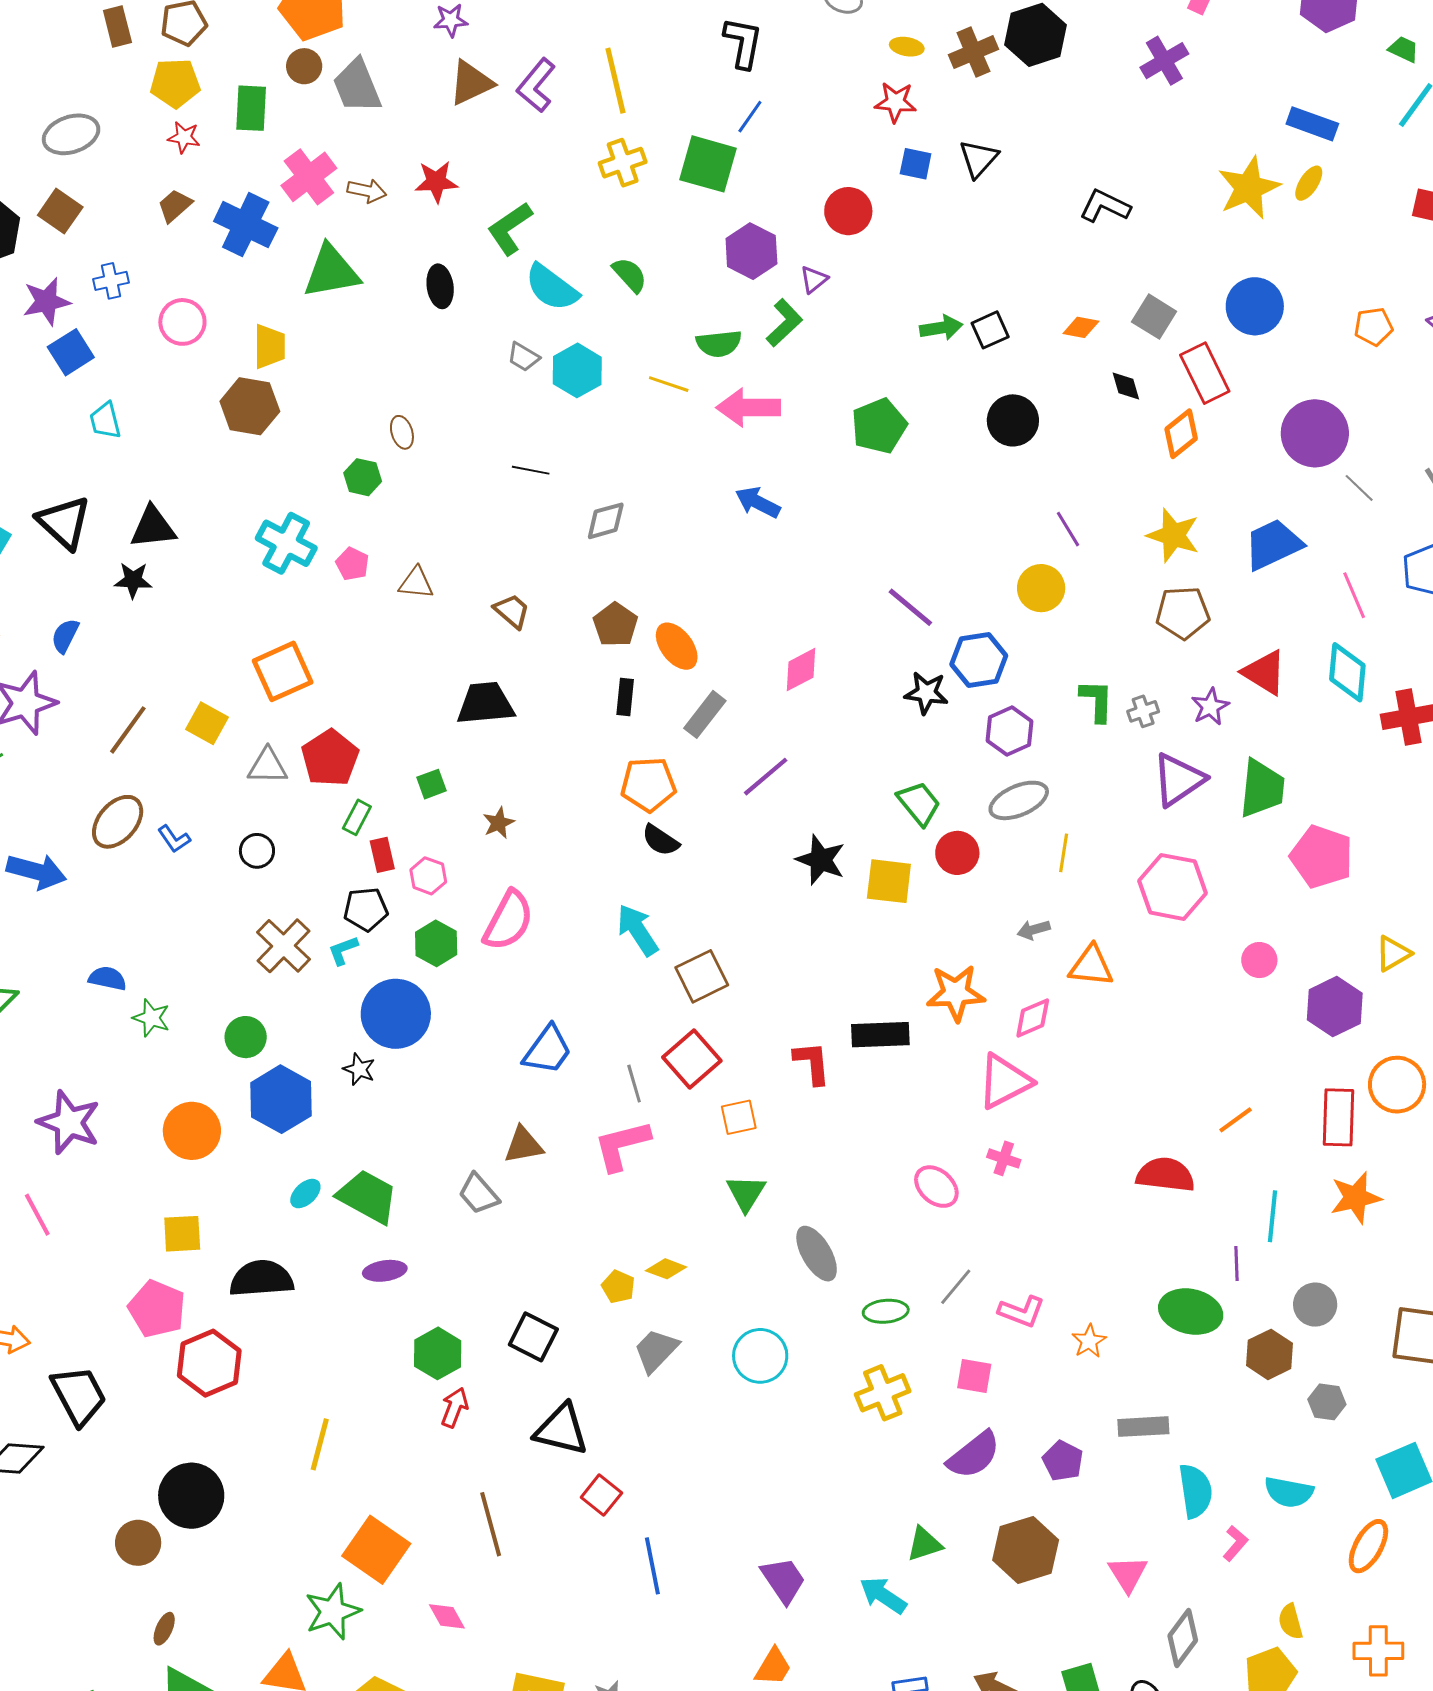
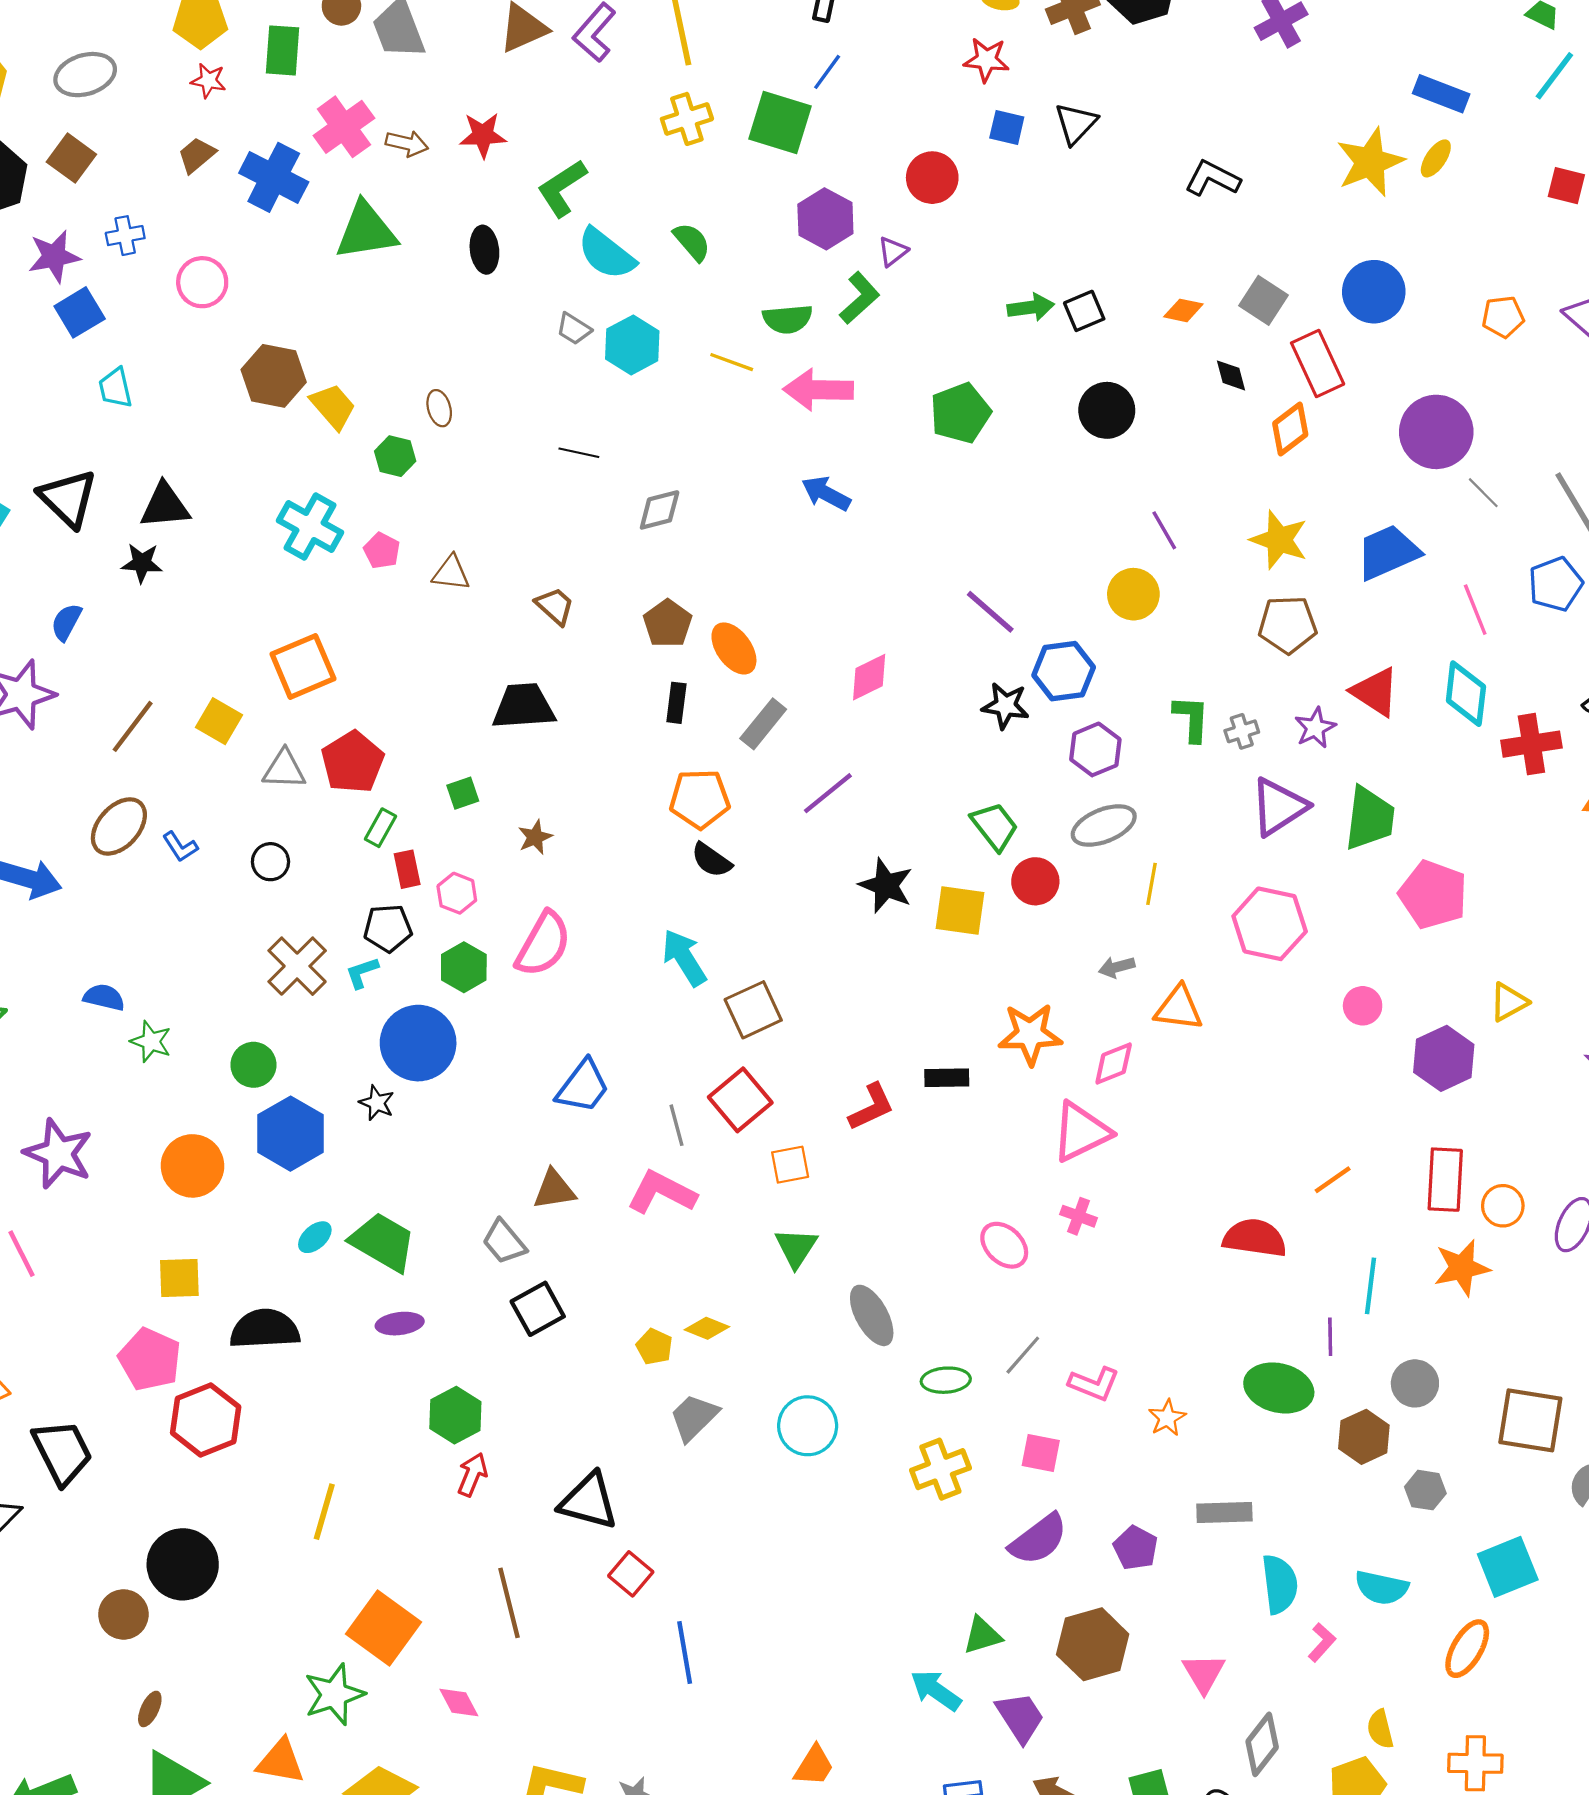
yellow trapezoid: (269, 346) -> (333, 406), moved, turned -42
black rectangle: (880, 1035) -> (947, 1078), size x0.7
red L-shape: (812, 1063) -> (871, 1107), turned 69
orange circle: (1397, 1085) -> (1503, 1206), moved, size x0.7
pink L-shape: (622, 1145) -> (662, 1192), turned 40
black square: (533, 1337) -> (538, 1309), moved, turned 33
purple trapezoid: (783, 1580) -> (1020, 1717), moved

